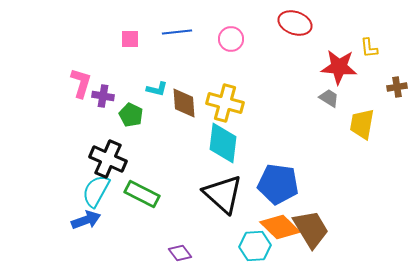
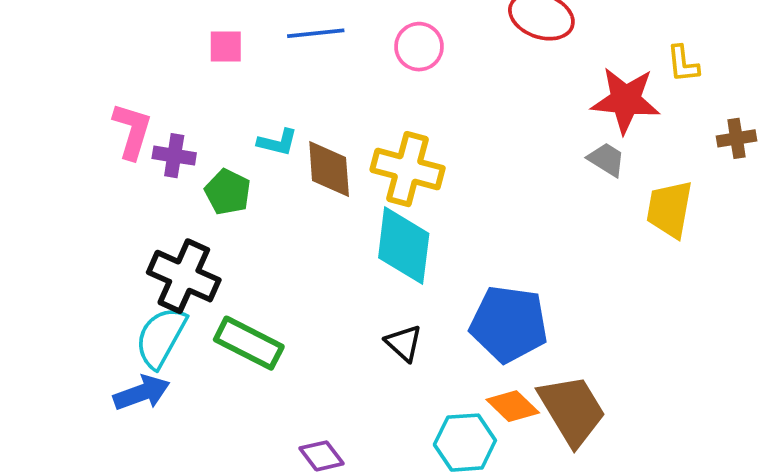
black triangle: (223, 194) -> (404, 343), size x0.5
orange diamond: (280, 227) -> (513, 406), size x0.7

